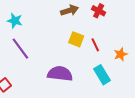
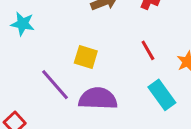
yellow square: (76, 39) -> (86, 57), moved
purple line: (20, 49) -> (55, 85), moved

